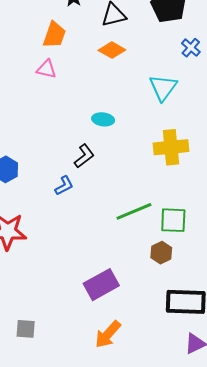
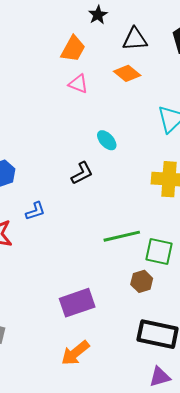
pink triangle: (46, 69) -> (78, 84), moved
cyan ellipse: (103, 119) -> (107, 140), turned 30
blue L-shape: (64, 186) -> (35, 211), moved

